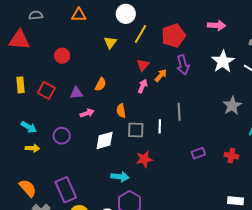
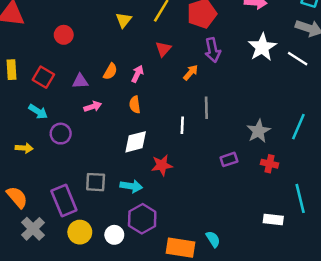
orange arrow: (161, 75) -> (191, 72), moved
pink arrow: (143, 86) -> (137, 74), moved
gray star: (232, 106) -> (259, 131), moved
cyan arrow: (29, 127) -> (38, 112), moved
gray square: (136, 130) -> (96, 182), moved
white diamond: (105, 140) -> (136, 142), moved

